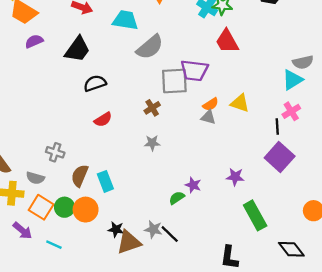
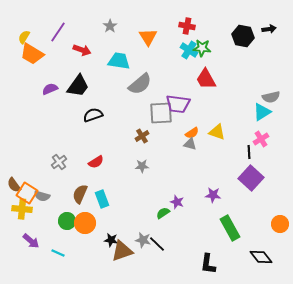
purple semicircle: (34, 41) -> (50, 89), moved
red semicircle: (103, 120) -> (96, 162), moved
gray cross: (55, 152) -> (59, 162), moved, turned 35
orange square: (41, 207) -> (27, 193), moved

